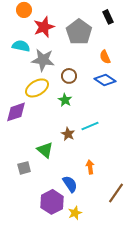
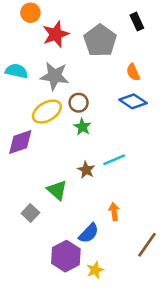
cyan semicircle: (21, 46) -> (16, 71), moved
brown circle: (69, 76) -> (79, 103), moved
gray square: (24, 168) -> (30, 213), turned -32
blue semicircle: (70, 184) -> (89, 233), turned 78

